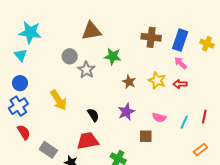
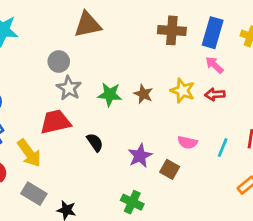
green star: (113, 56) -> (110, 94), moved
gray star: (86, 70) -> (69, 88), moved
yellow arrow: (59, 100) -> (29, 153), moved
purple star: (126, 112) -> (140, 156), moved
brown square: (146, 136) -> (170, 169), turned 32
red trapezoid: (88, 141) -> (55, 122), moved

